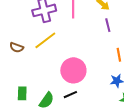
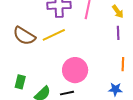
brown semicircle: (17, 47) -> (24, 36), size x1.6

